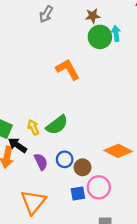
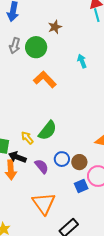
gray arrow: (46, 14) -> (15, 46), moved
cyan arrow: (116, 33) -> (82, 61), moved
green circle: (100, 37) -> (36, 47), moved

